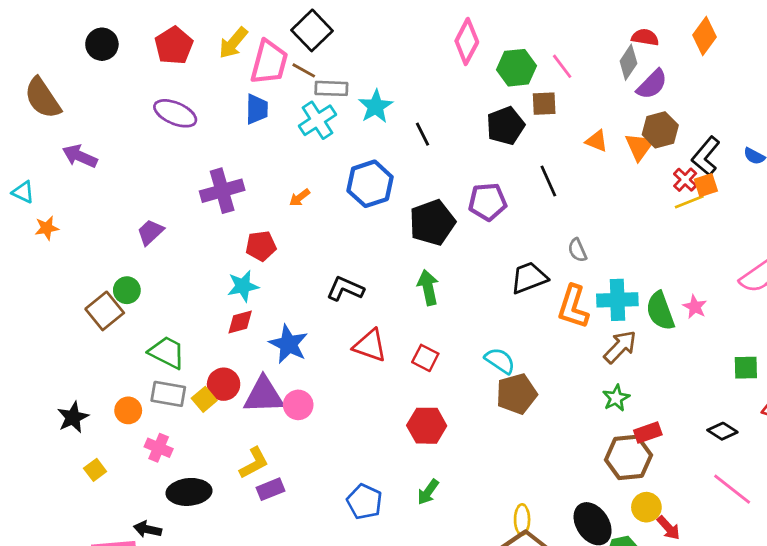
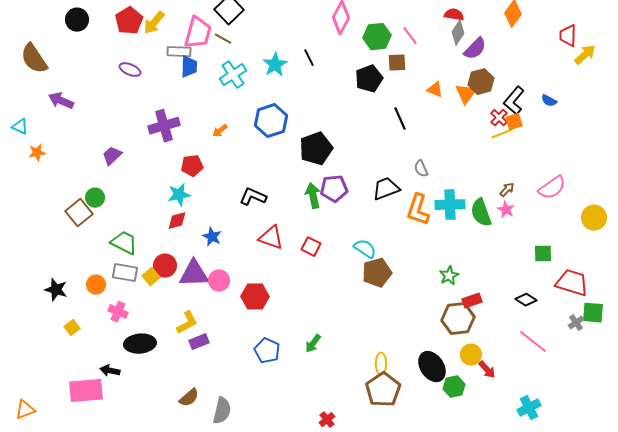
red semicircle: (645, 37) -> (454, 15), moved
yellow arrow: (233, 43) -> (154, 23), moved
gray rectangle: (331, 88) -> (179, 52), moved
purple ellipse: (175, 113) -> (130, 70), size x0.7
black line: (423, 134) -> (309, 58), moved
purple pentagon: (488, 202) -> (334, 189), moved
blue star: (289, 344) -> (212, 237), size x0.7
brown arrow: (620, 347) -> (507, 190), moved, size x0.6
black star: (73, 417) -> (56, 290), turned -30
red hexagon: (427, 426) -> (255, 297), moved

